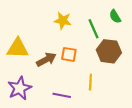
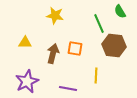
yellow star: (63, 21) -> (55, 16), moved
yellow triangle: (18, 48) -> (25, 42), size x0.6
brown arrow: (46, 60) -> (53, 54), turned -48

